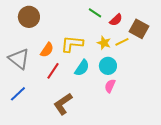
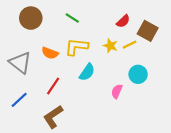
green line: (95, 13) -> (72, 18), moved
orange semicircle: (47, 50) -> (50, 53), turned 77
cyan circle: (108, 66) -> (138, 74), moved
red line: (53, 71) -> (53, 86), moved
brown L-shape: (63, 104) -> (53, 117), moved

